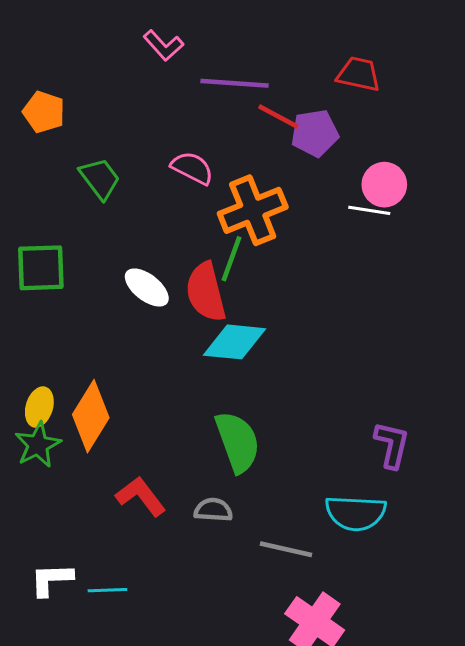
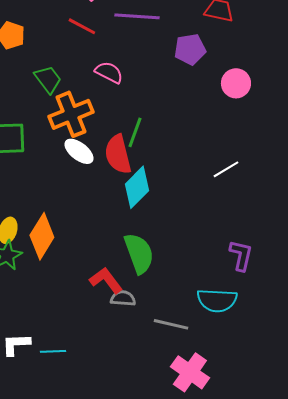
red line: (278, 117) -> (82, 26), moved
orange cross: (253, 210) -> (71, 114), moved
white line: (369, 210) -> (226, 169), moved, turned -40
cyan diamond: (235, 342) -> (137, 187), turned -51
red L-shape: (141, 496) -> (106, 280), moved

